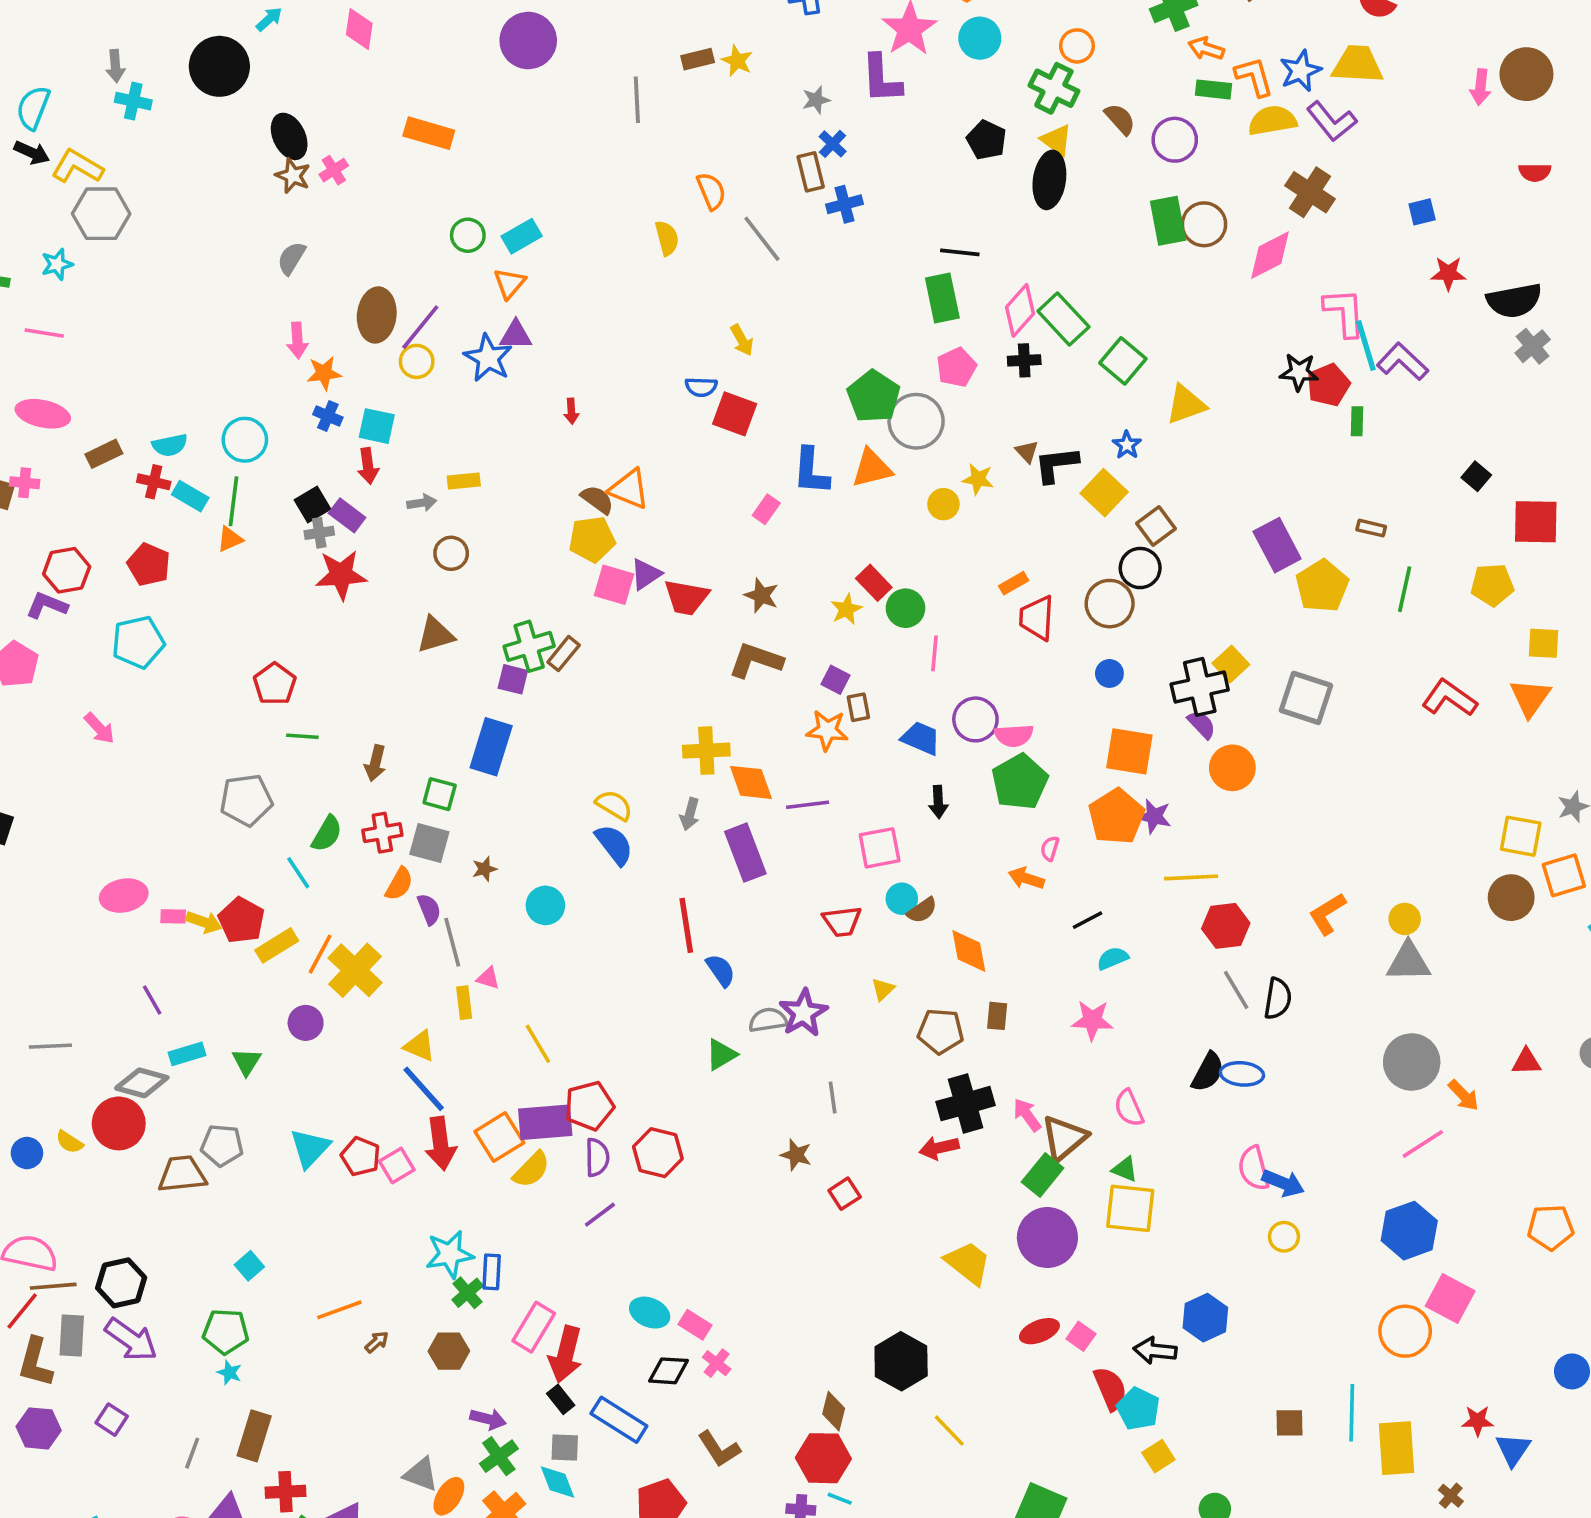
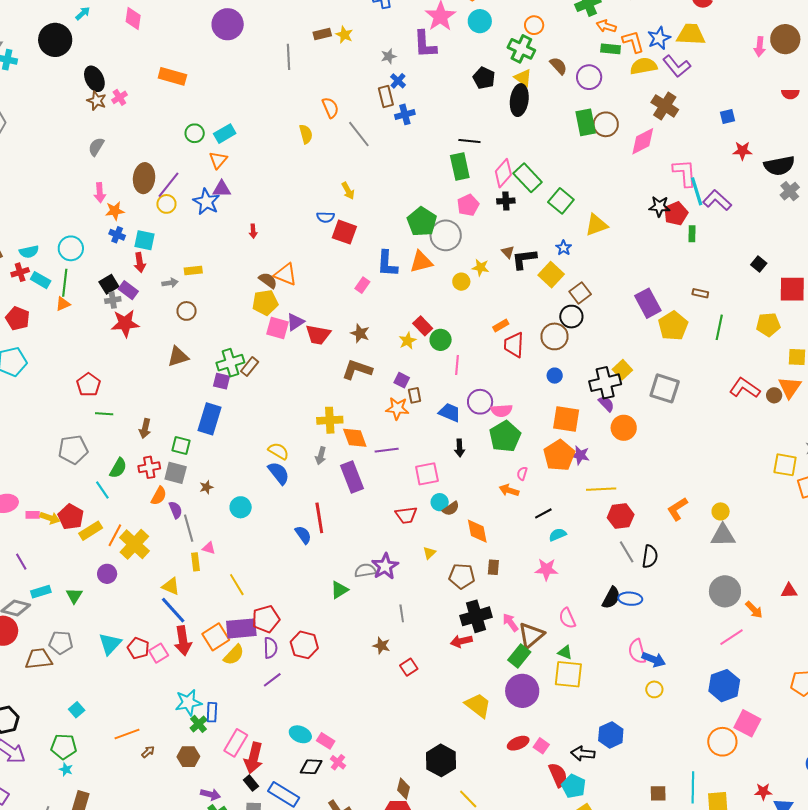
red cross: (154, 482) -> (20, 272), turned -30
brown circle: (1511, 898) -> (774, 395), moved, size x0.6
blue semicircle: (721, 970) -> (303, 535), moved

